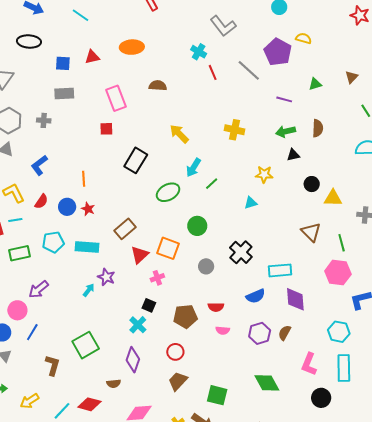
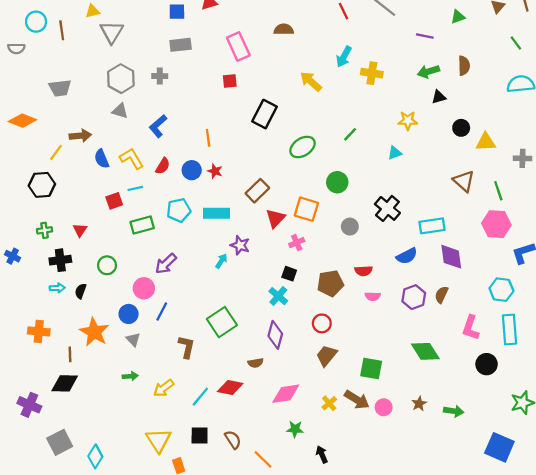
cyan arrow: (193, 168) -> (344, 57), moved

